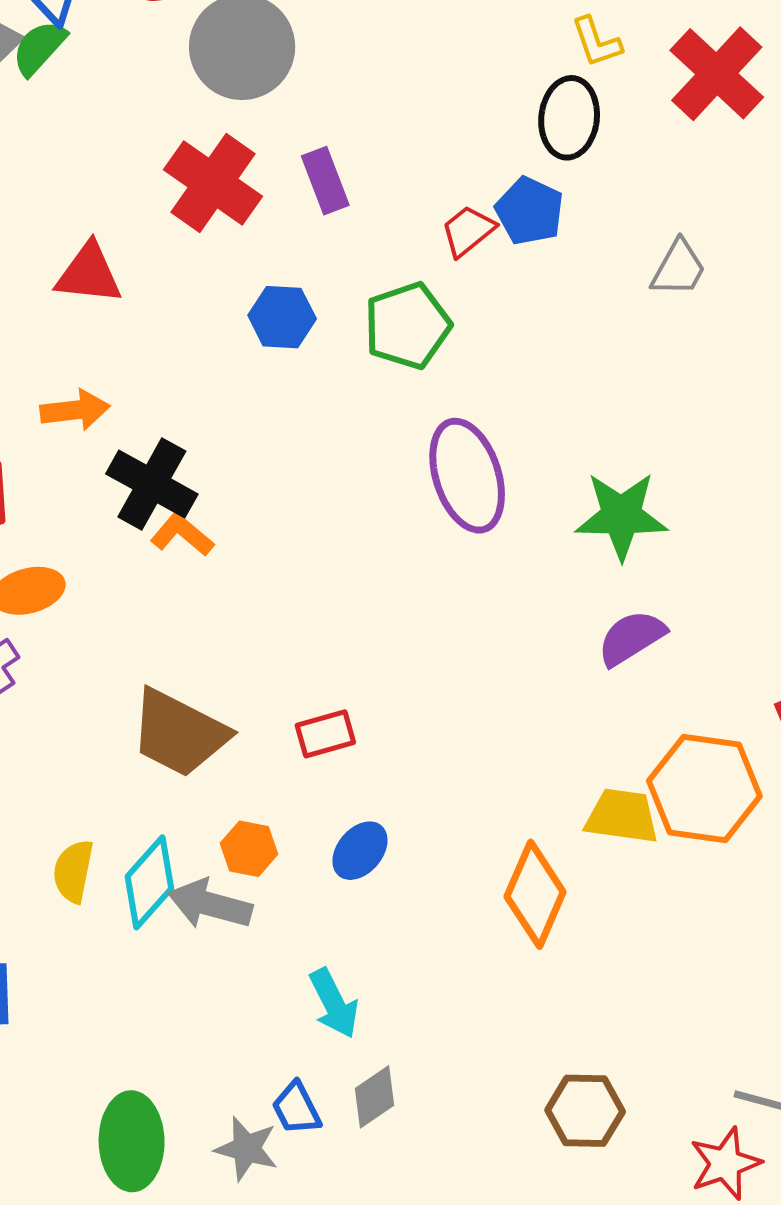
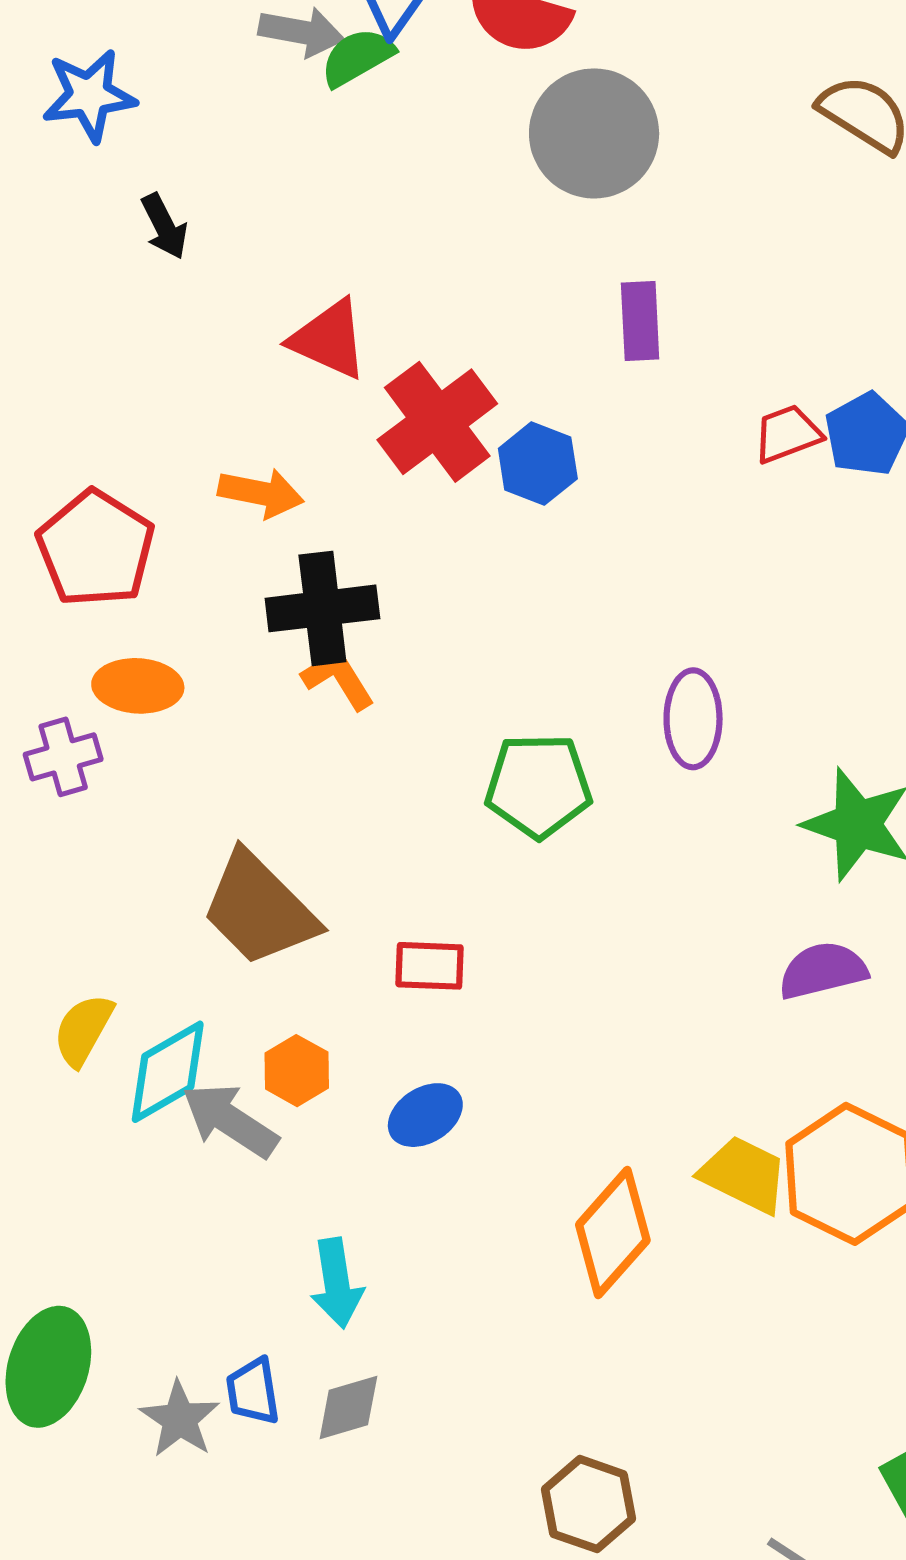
red cross: (213, 183) -> (437, 422), moved
green pentagon: (407, 326) -> (538, 786), moved
purple ellipse: (467, 476) -> (693, 719), size x0.7
black cross: (152, 484) -> (322, 608), turned 36

